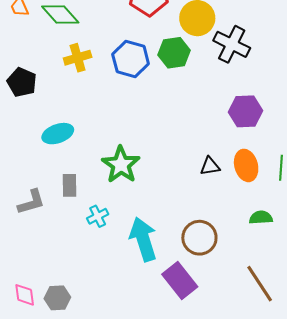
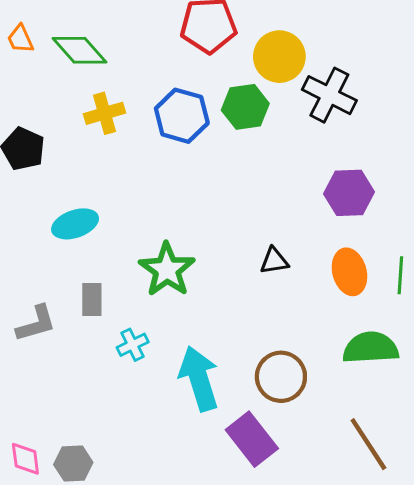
black triangle: (210, 166) -> (274, 261), moved
green semicircle: (261, 218) -> (371, 348), size x1.6

